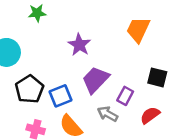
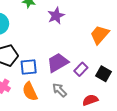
purple star: (79, 45) -> (56, 16), moved
purple rectangle: (125, 96) -> (81, 69), moved

